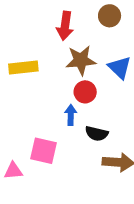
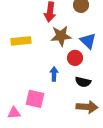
red circle: (85, 92) -> (75, 58), moved
black semicircle: (97, 134) -> (83, 82), moved

